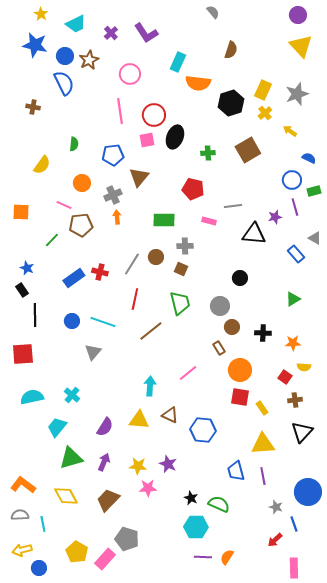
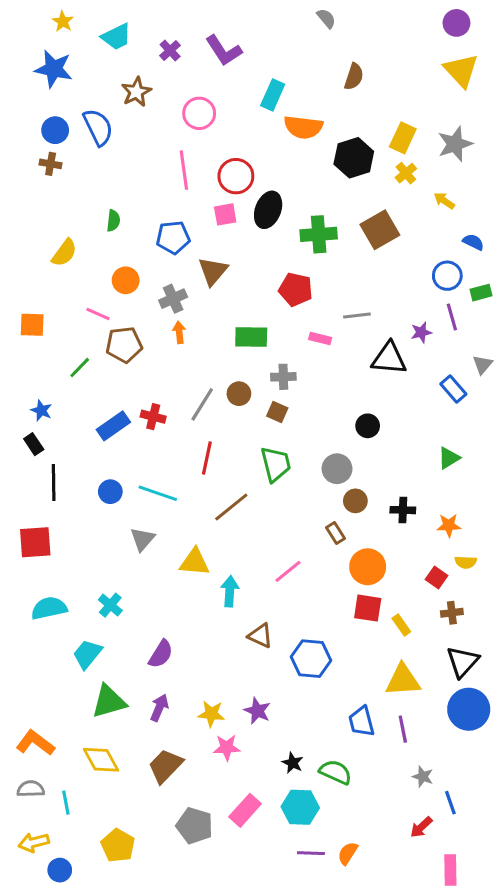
blue circle: (65, 56) -> (55, 130), moved
green cross: (208, 153) -> (319, 234), size x1.6
gray triangle: (315, 238) -> (483, 365), turned 40
yellow triangle: (139, 420) -> (195, 562), moved
blue circle: (308, 492) -> (469, 709), moved
pink rectangle: (105, 559) -> (245, 810), moved

